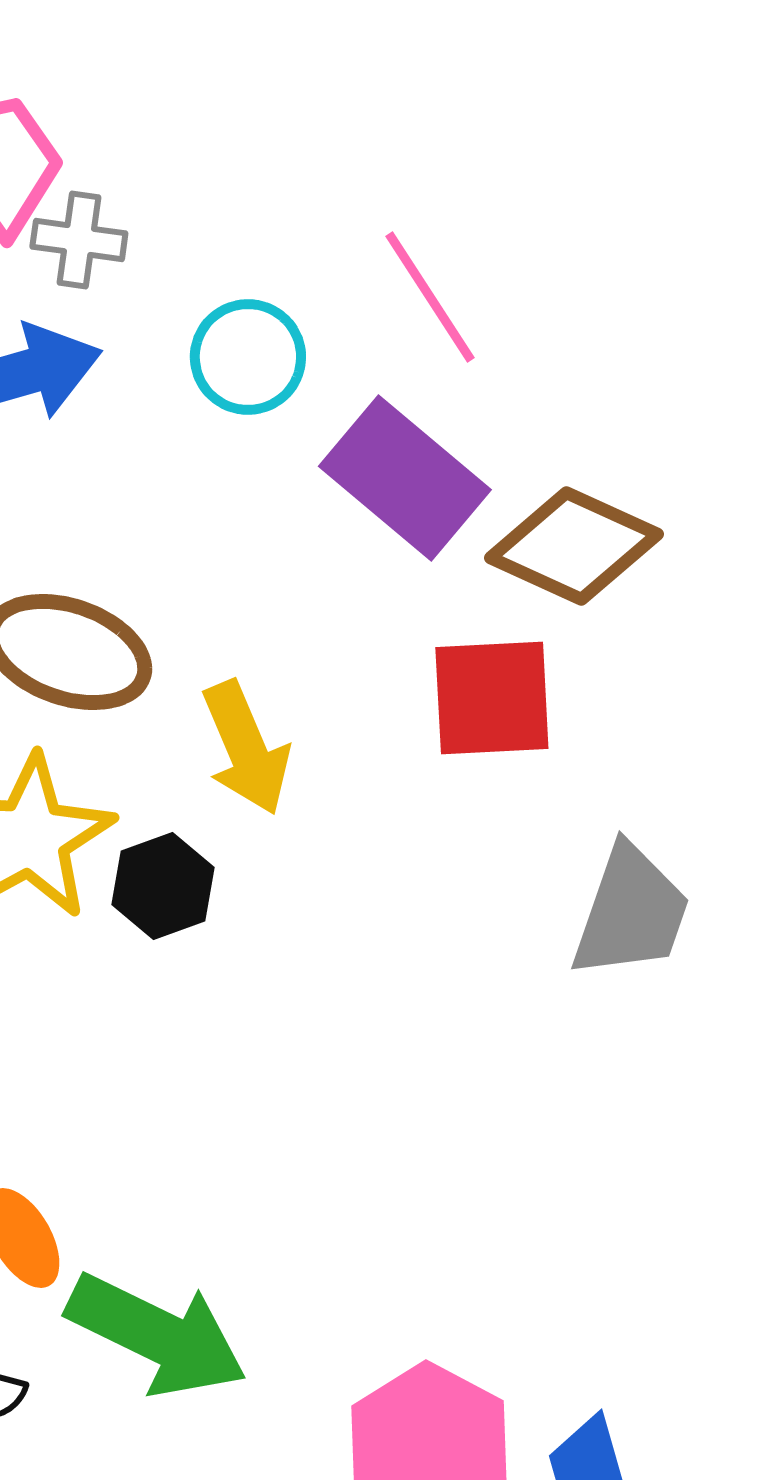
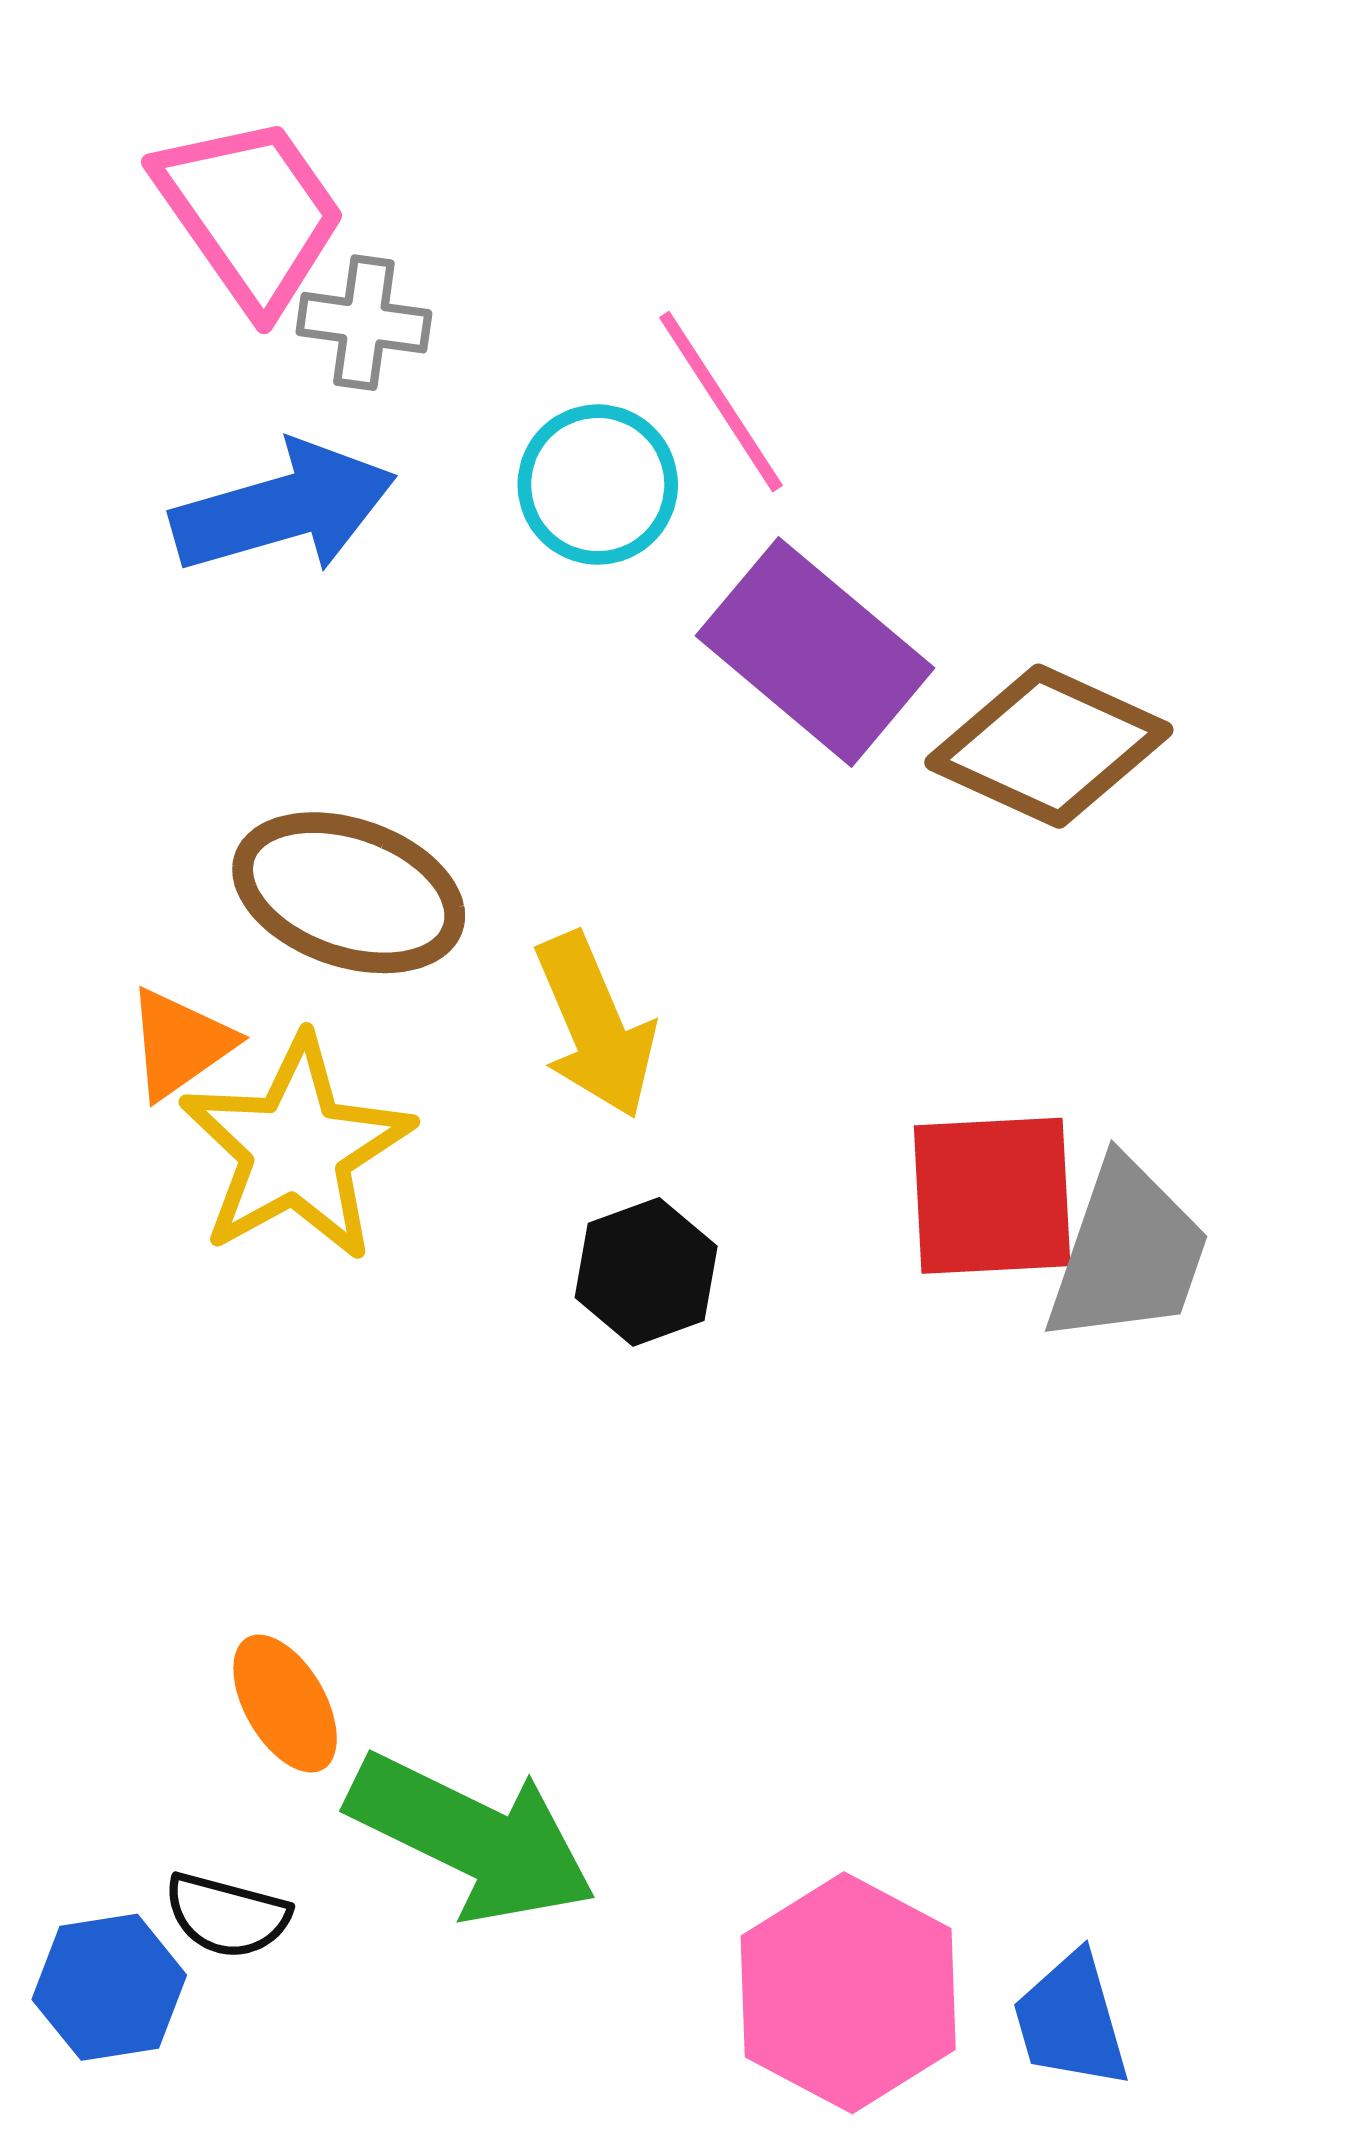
pink line: (430, 297) -> (721, 402), moved
red square: (492, 698) -> (992, 1196), moved
black hexagon: (163, 886) -> (646, 1272), moved

